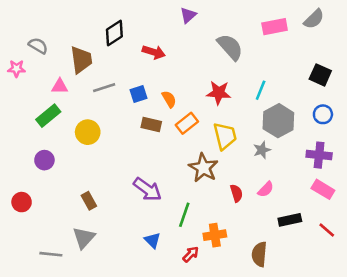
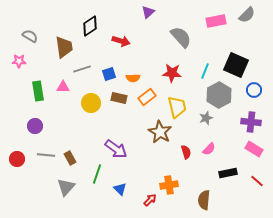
pink star: (16, 69) -> (19, 61), moved
black square: (320, 75) -> (236, 65), moved, size x1.4
pink triangle: (60, 86) -> (63, 87), moved
orange semicircle: (169, 99) -> (133, 78), turned 120
green rectangle: (48, 116) -> (38, 91), turned -60
yellow circle: (88, 132) -> (91, 103), moved
green line: (184, 215) -> (97, 174), moved
gray line: (51, 254) -> (46, 155), moved

